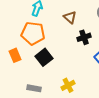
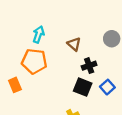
black square: (44, 57) -> (83, 87), moved, turned -30

